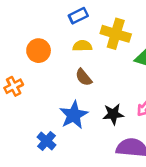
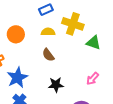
black star: (113, 114) -> (56, 85), moved
blue star: (74, 115) -> (17, 78), moved

